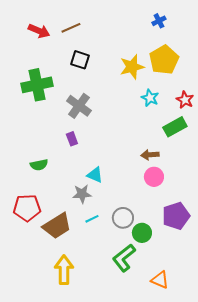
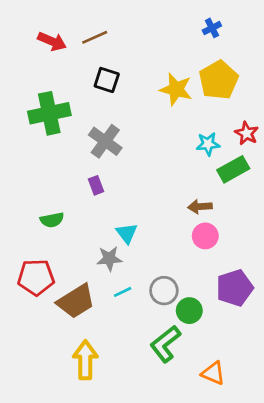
yellow star: (132, 67) -> (176, 89), turned 30
cyan star: (150, 98) -> (208, 144), moved, turned -30
cyan triangle: (95, 175) -> (127, 233), turned 30

